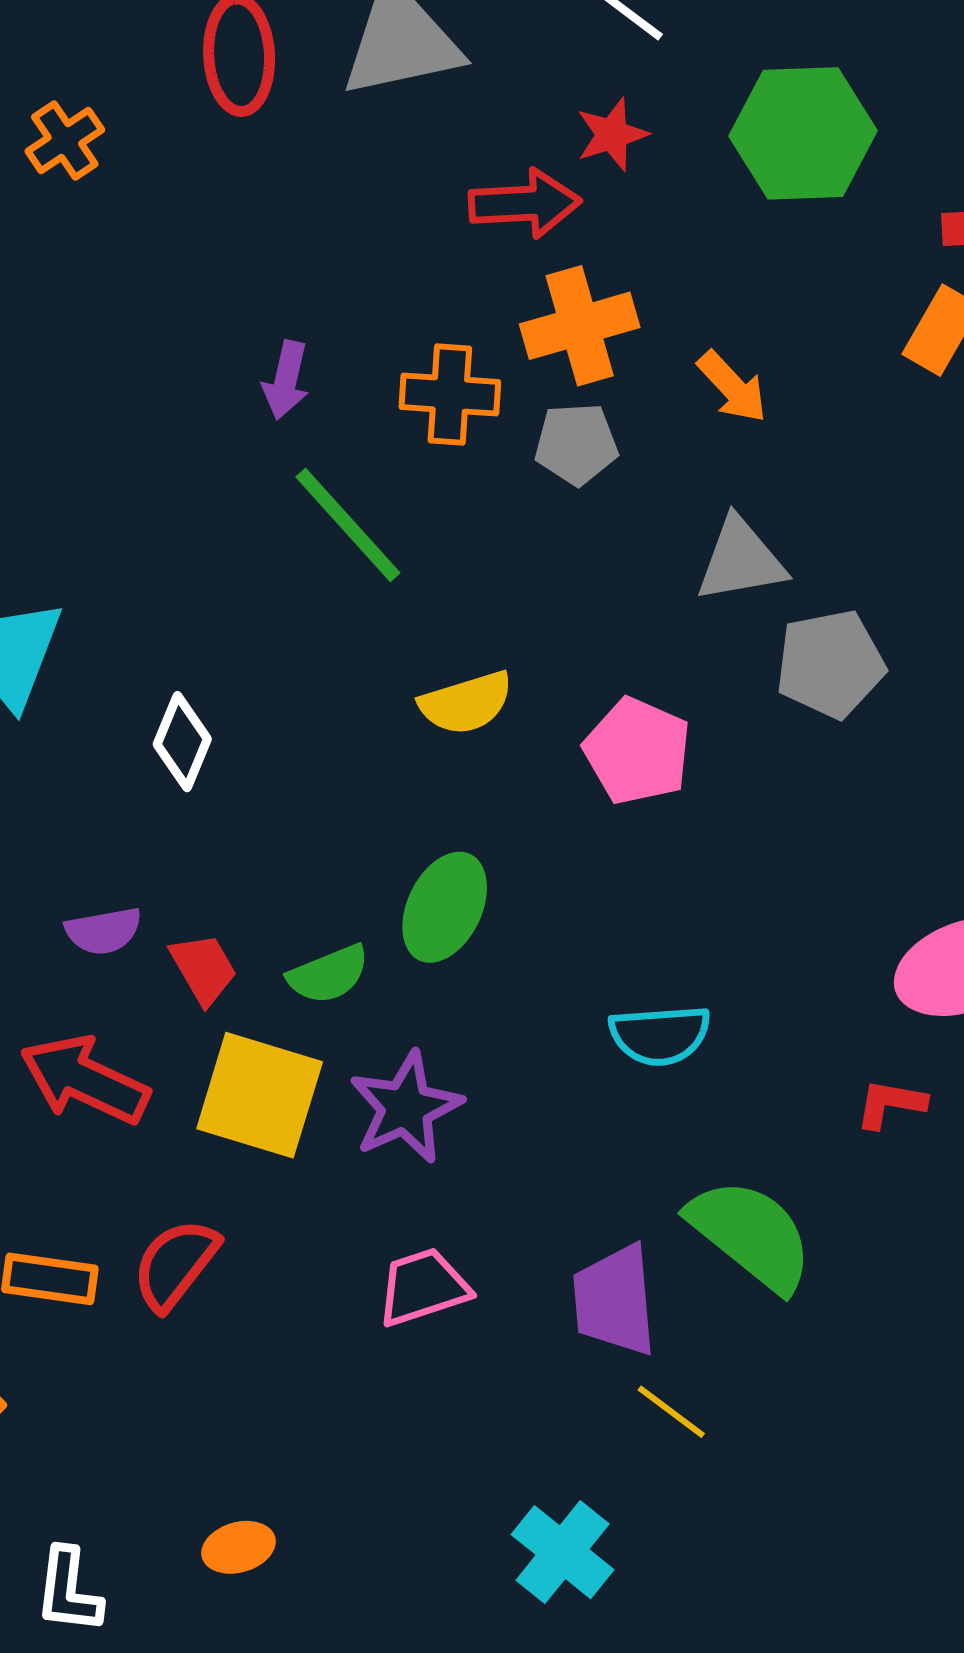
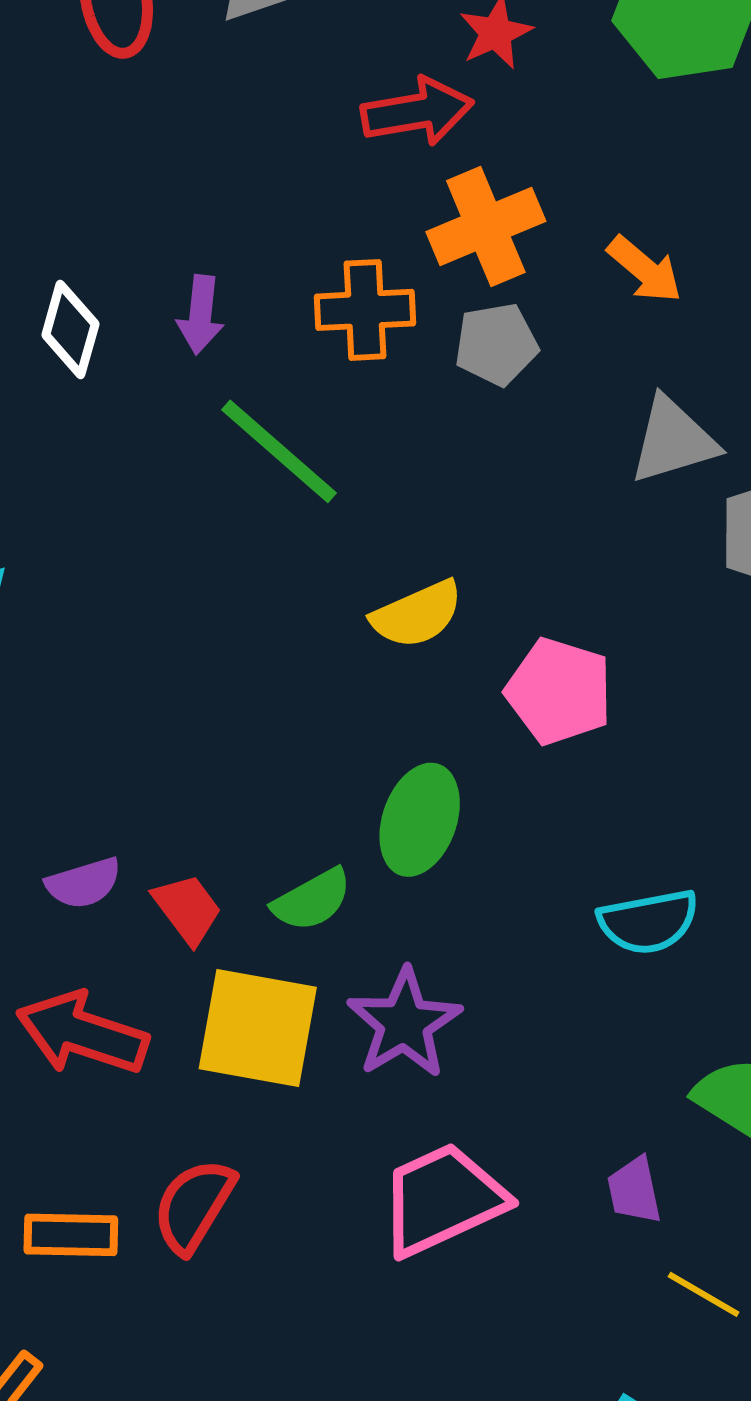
white diamond: (182, 742) -> (70, 330), moved
pink pentagon: (637, 751) -> (559, 691), moved
pink trapezoid: (423, 1287) -> (442, 1200), size x1.4
purple trapezoid: (615, 1300) -> (634, 1190), size x0.6

